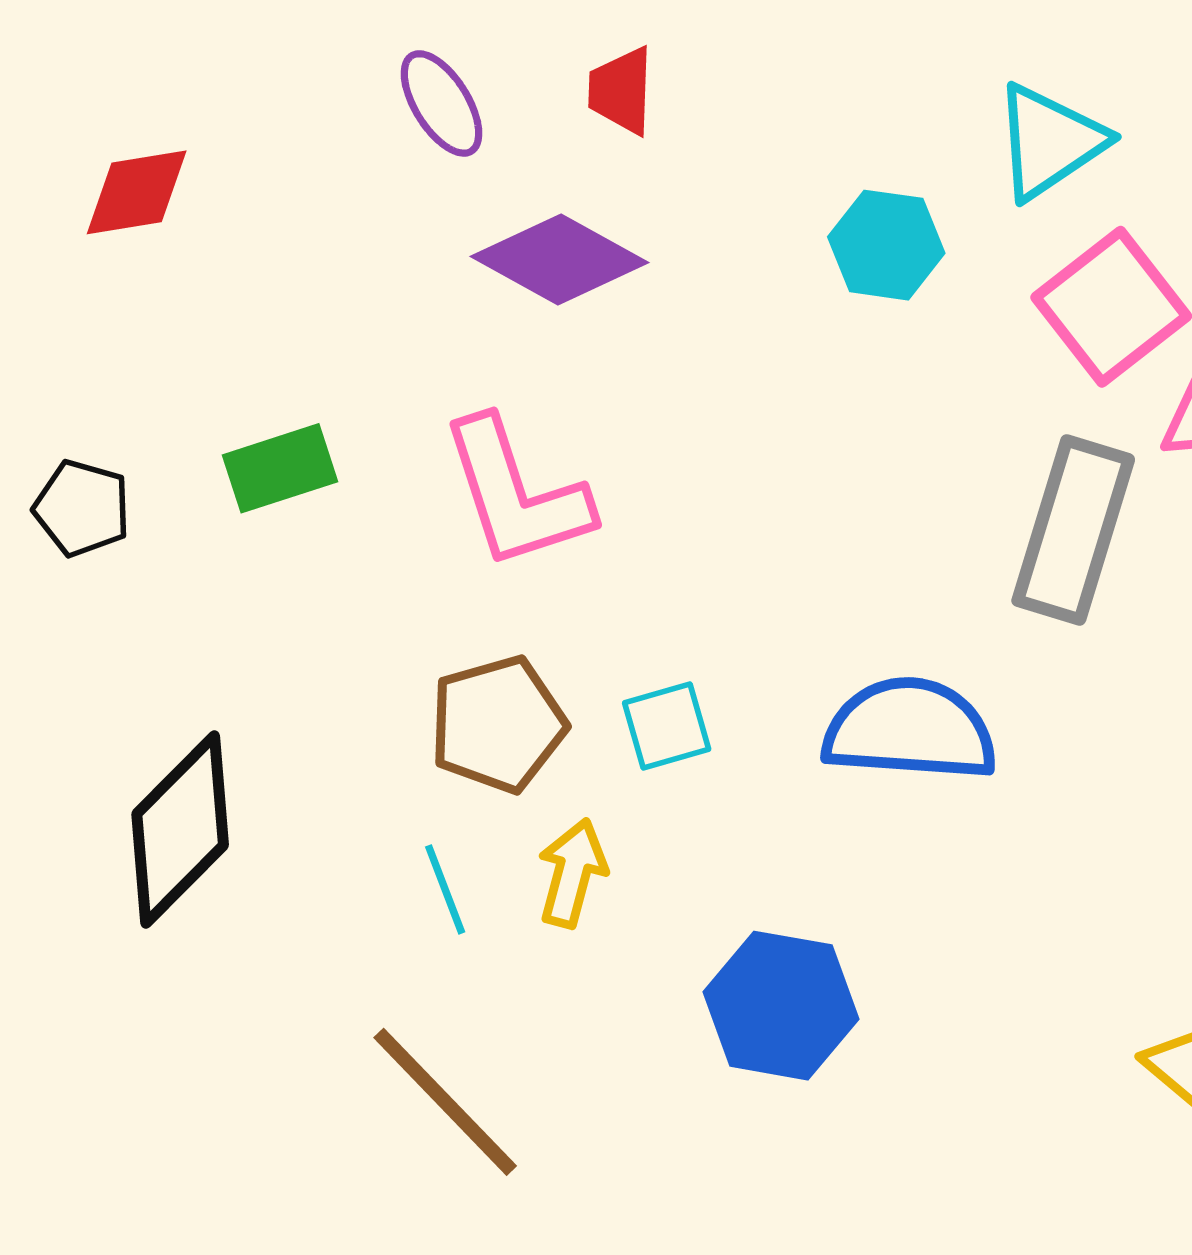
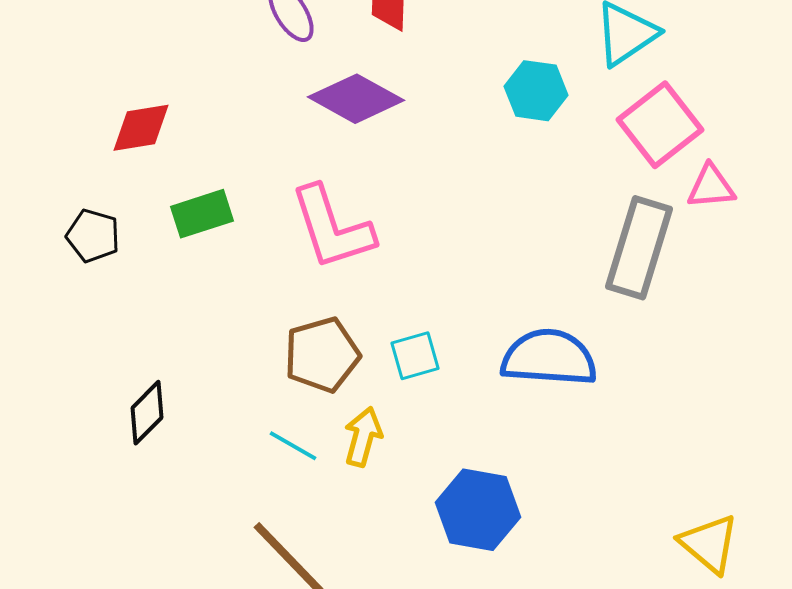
red diamond: (137, 192) -> (141, 128), moved
black diamond: (180, 830) -> (147, 413), size x0.6
cyan line: (445, 889) -> (293, 446), turned -39

